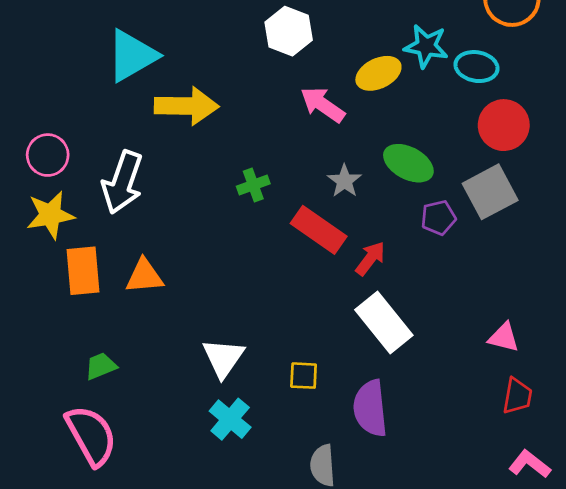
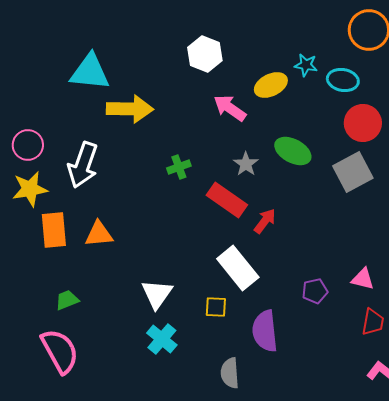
cyan star: (426, 46) -> (306, 65), size x0.7
cyan triangle: (132, 56) -> (90, 72), turned 36
purple pentagon: (438, 218) -> (315, 291), moved
white rectangle: (384, 322) -> (238, 268), moved

